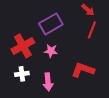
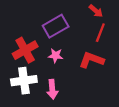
red L-shape: (83, 70) -> (92, 60), moved
white cross: (22, 74) -> (24, 81), size x1.6

